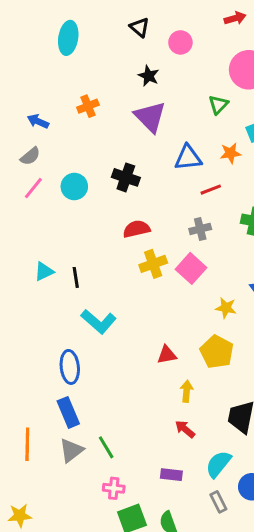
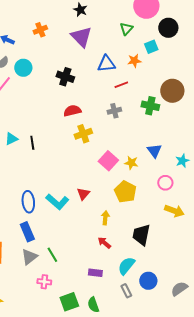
cyan circle: (74, 187) -> (23, 68), moved
pink square: (191, 268) -> (108, 161), moved
cyan L-shape: (99, 321) -> (57, 202), moved
red triangle: (167, 355) -> (83, 194), moved, turned -40
pink cross: (114, 488) -> (44, 282), moved

